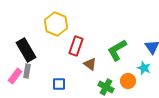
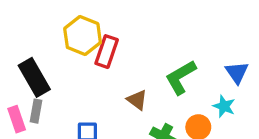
red rectangle: (76, 46) -> (107, 52), moved
pink rectangle: (15, 76) -> (17, 119), turned -56

